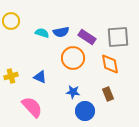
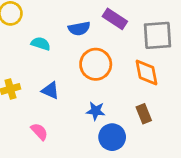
cyan semicircle: (42, 33) -> (41, 44), moved
purple rectangle: (87, 37) -> (115, 19), moved
pink semicircle: (32, 107) -> (39, 132), size x0.6

